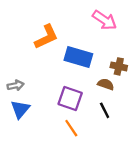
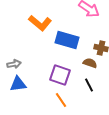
orange L-shape: (46, 37) -> (40, 23), turned 65
blue triangle: (20, 109) -> (18, 84), turned 42

